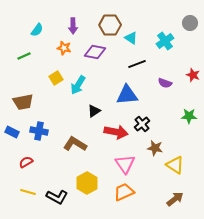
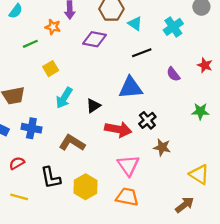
cyan semicircle: (37, 30) -> (16, 11), moved
orange star: (64, 48) -> (53, 27), moved
green line: (24, 56) -> (30, 44), moved
purple semicircle: (165, 83) -> (173, 74), turned 32
cyan arrow: (78, 85) -> (64, 98), moved
yellow triangle: (175, 165) -> (199, 174), moved
orange trapezoid: (124, 192) -> (127, 197), turned 35
black L-shape: (57, 197) -> (51, 178), moved, turned 50

